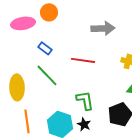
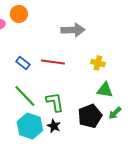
blue rectangle: (45, 48) -> (23, 63), moved
green line: (47, 75) -> (25, 96), moved

